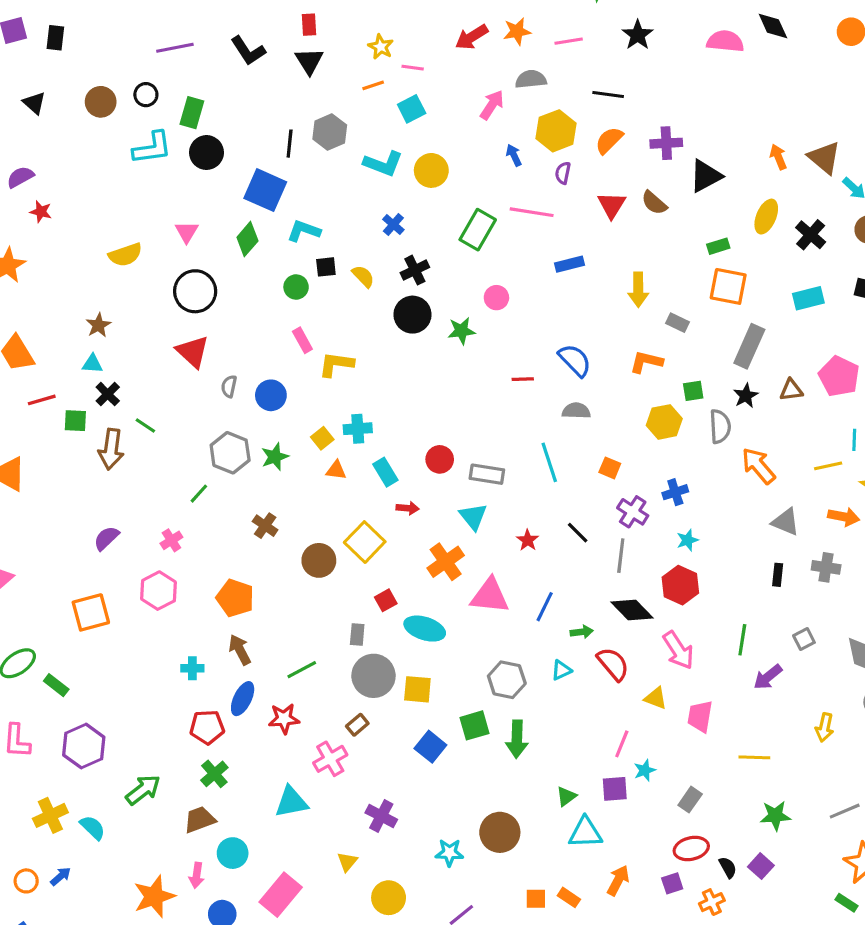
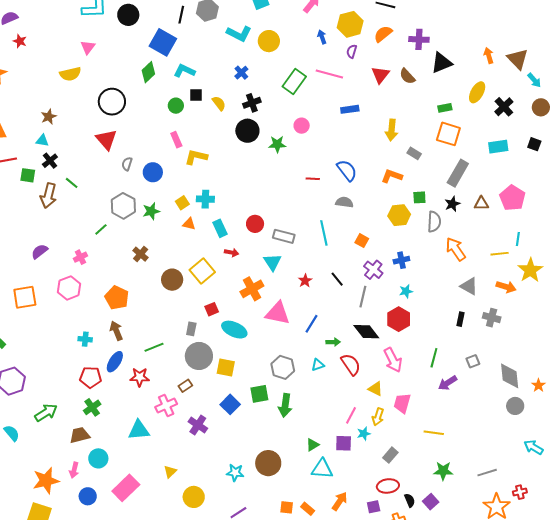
pink triangle: (187, 232) -> (88, 47), moved
yellow arrow: (824, 727) -> (378, 417), moved
purple cross: (381, 816) -> (198, 425), moved

